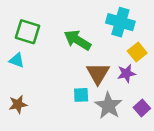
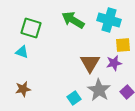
green arrow: (78, 40) -> (73, 20), moved
yellow square: (137, 52) -> (123, 45), turned 35
cyan square: (81, 95) -> (74, 98), moved, turned -32

